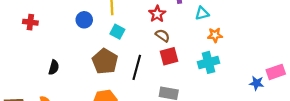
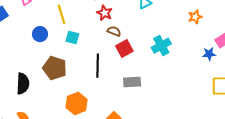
orange star: (215, 35) -> (195, 17), moved
brown pentagon: (105, 61) -> (55, 68), moved
black semicircle: (54, 67) -> (23, 84), size x1.5

